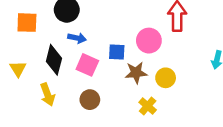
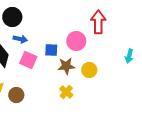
brown circle: (90, 100) -> (16, 95), moved
yellow cross: (148, 106) -> (66, 92), moved

